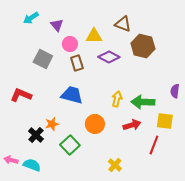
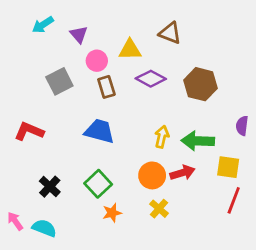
brown hexagon: (143, 46) -> (201, 84), moved
gray square: (43, 59) -> (59, 81), turned 36
orange star: (52, 124) -> (112, 213), moved
orange circle: (95, 124) -> (152, 175), moved
green square: (70, 145) -> (98, 184), moved
red line: (154, 145) -> (234, 200), moved
pink arrow: (11, 160) -> (15, 221), turned 40
yellow cross: (115, 165) -> (159, 209), moved

